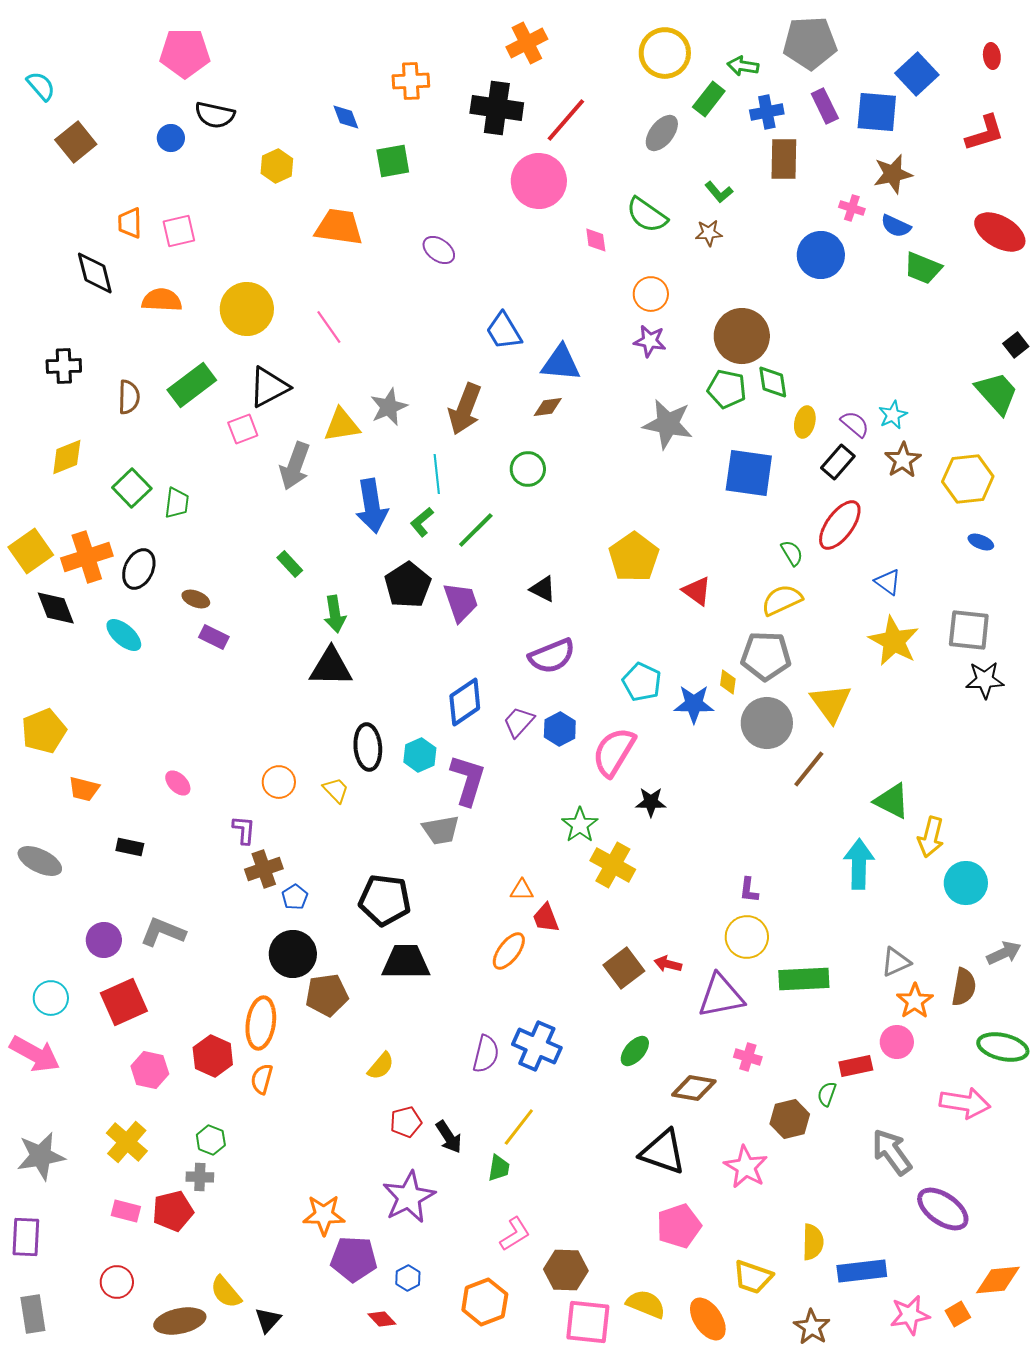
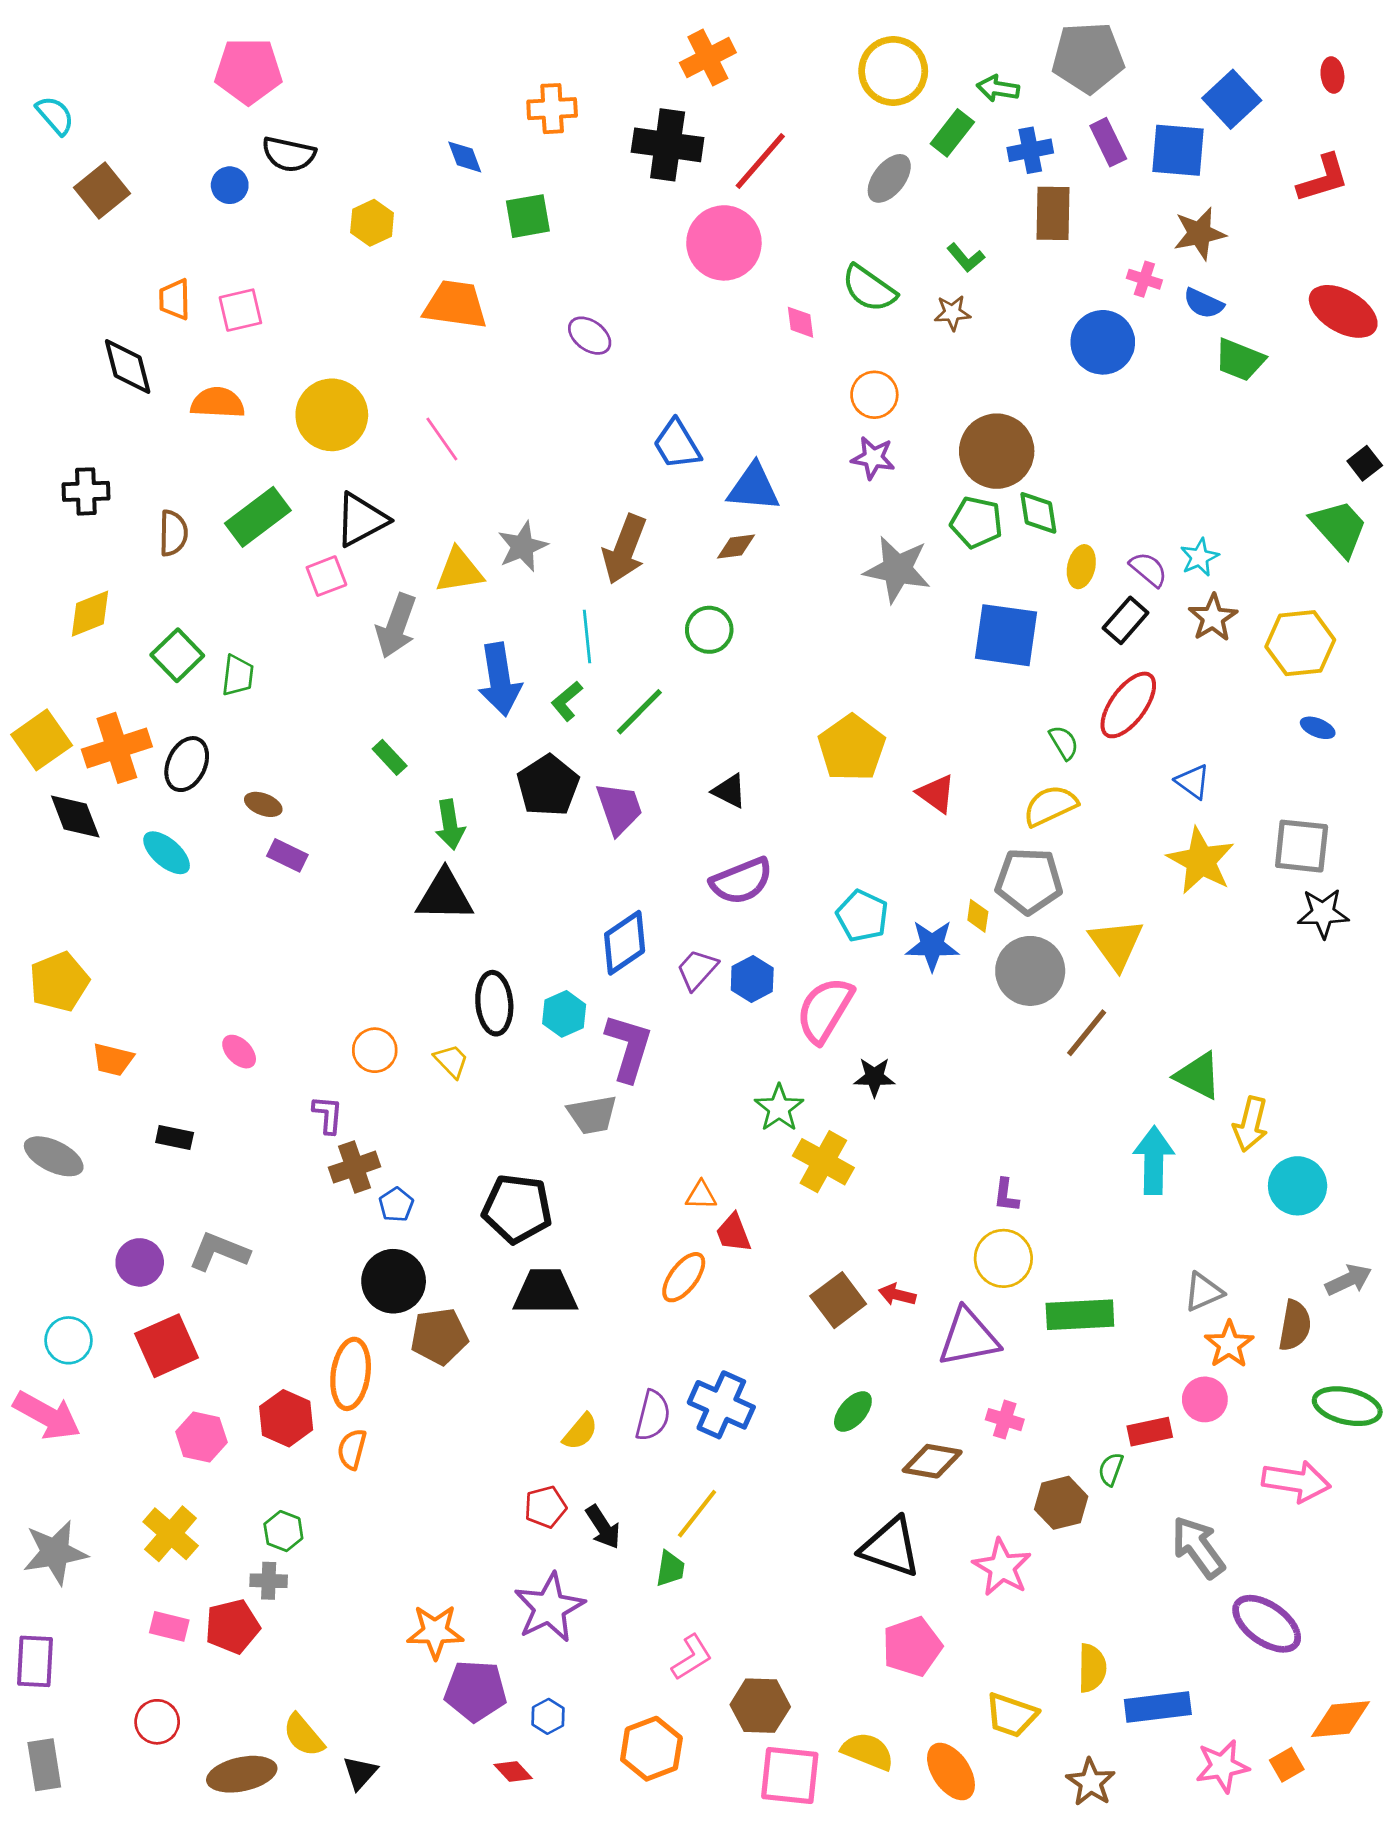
yellow semicircle: (381, 1066) -> (580, 1432), moved

